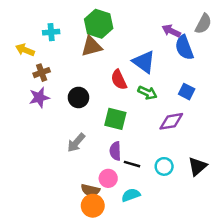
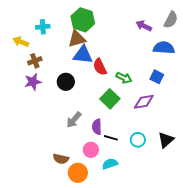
blue semicircle: (184, 48) -> (164, 48), moved, turned 115
blue triangle: (144, 62) -> (83, 55), moved, turned -30
green square: (115, 119) -> (110, 99), moved, turned 30
gray arrow: (76, 143) -> (74, 120), moved
brown semicircle: (90, 190) -> (61, 159), moved

